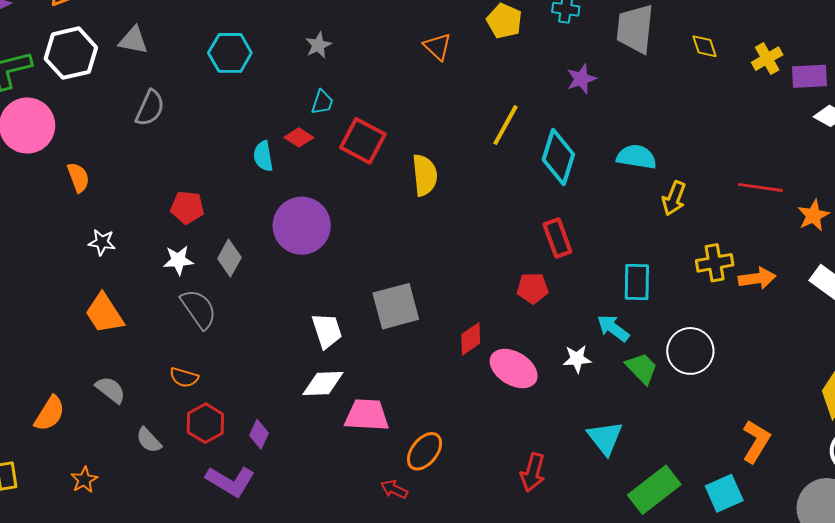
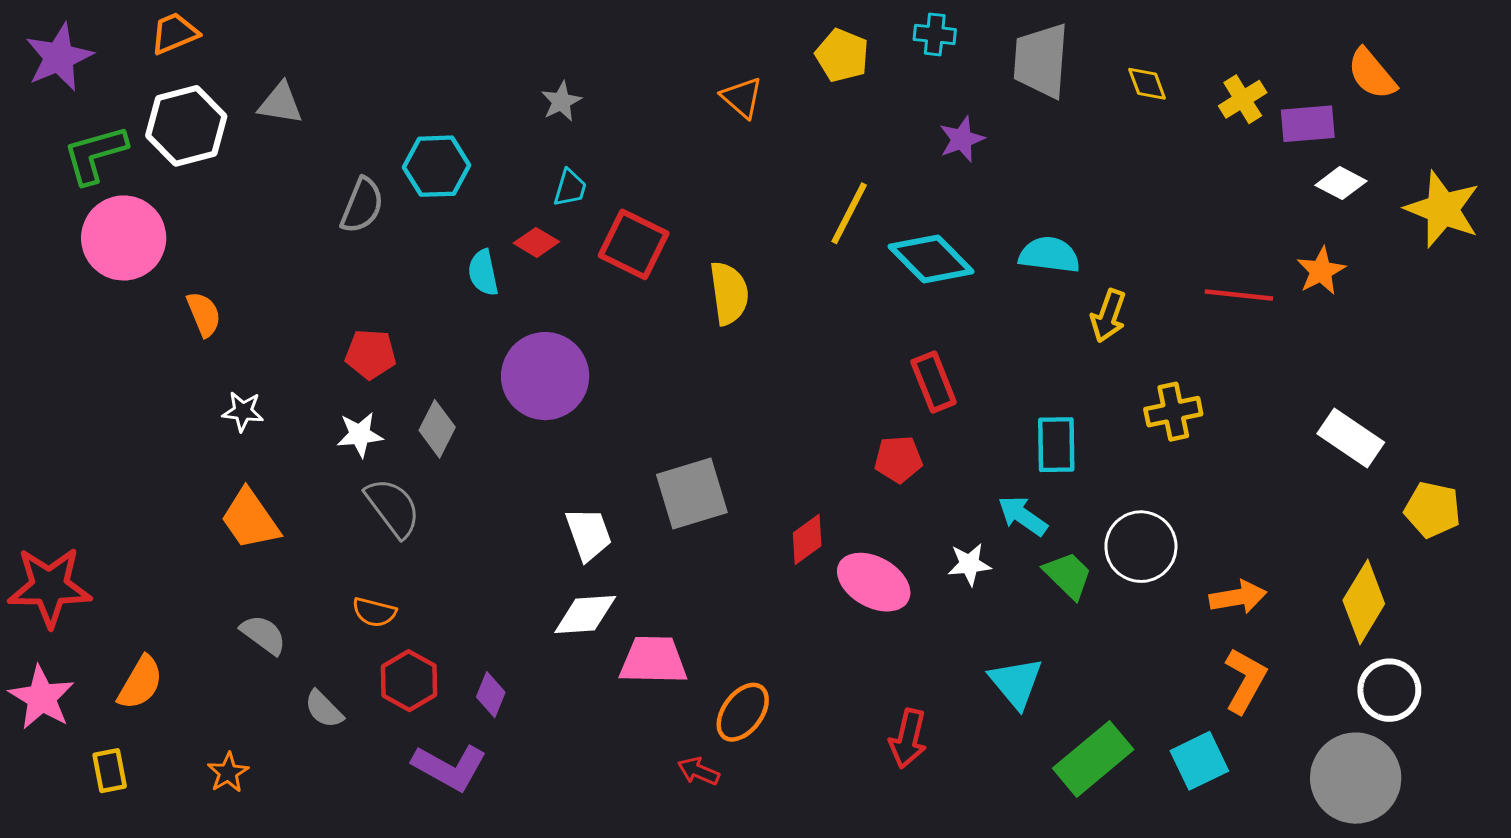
cyan hexagon: (230, 53) -> (437, 166), moved
gray semicircle: (150, 108) -> (362, 205), moved
cyan diamond: (558, 157) -> (931, 259), turned -60
orange star: (813, 215) -> (1321, 271), moved
orange arrow: (757, 278) -> (1238, 597), moved
orange semicircle: (50, 414) -> (140, 683), moved

